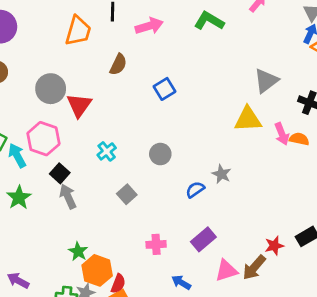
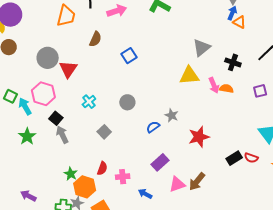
pink cross: (156, 244) -> (123, 177), moved
red star: (274, 246) -> (199, 137), moved, size x1.5
red semicircle: (118, 284) -> (102, 168), moved

